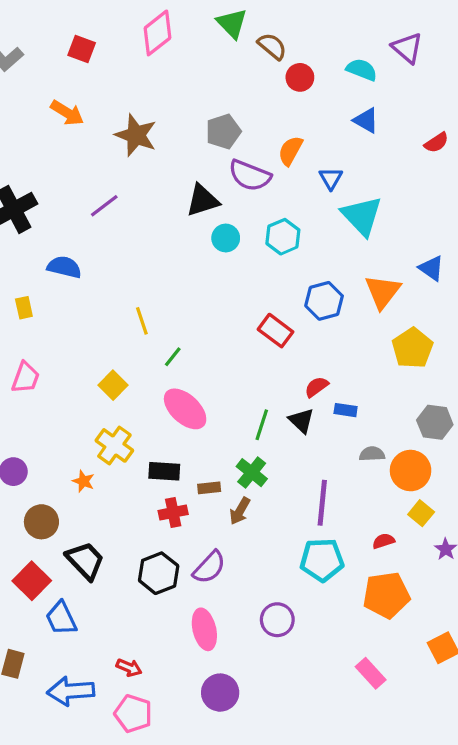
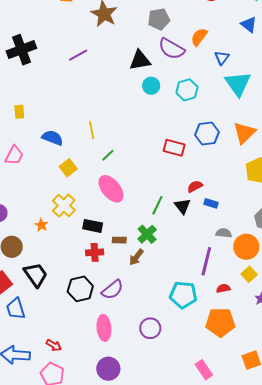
blue semicircle: (64, 267) -> (53, 138), moved
red rectangle: (275, 331) -> (174, 148), turned -30
purple line: (322, 503) -> (206, 261), moved

